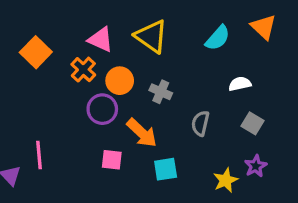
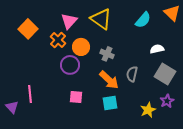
pink triangle: (101, 40) -> (69, 21), turned 48
gray square: (253, 123) -> (165, 74), size x1.5
orange arrow: (142, 133) -> (109, 80), moved

